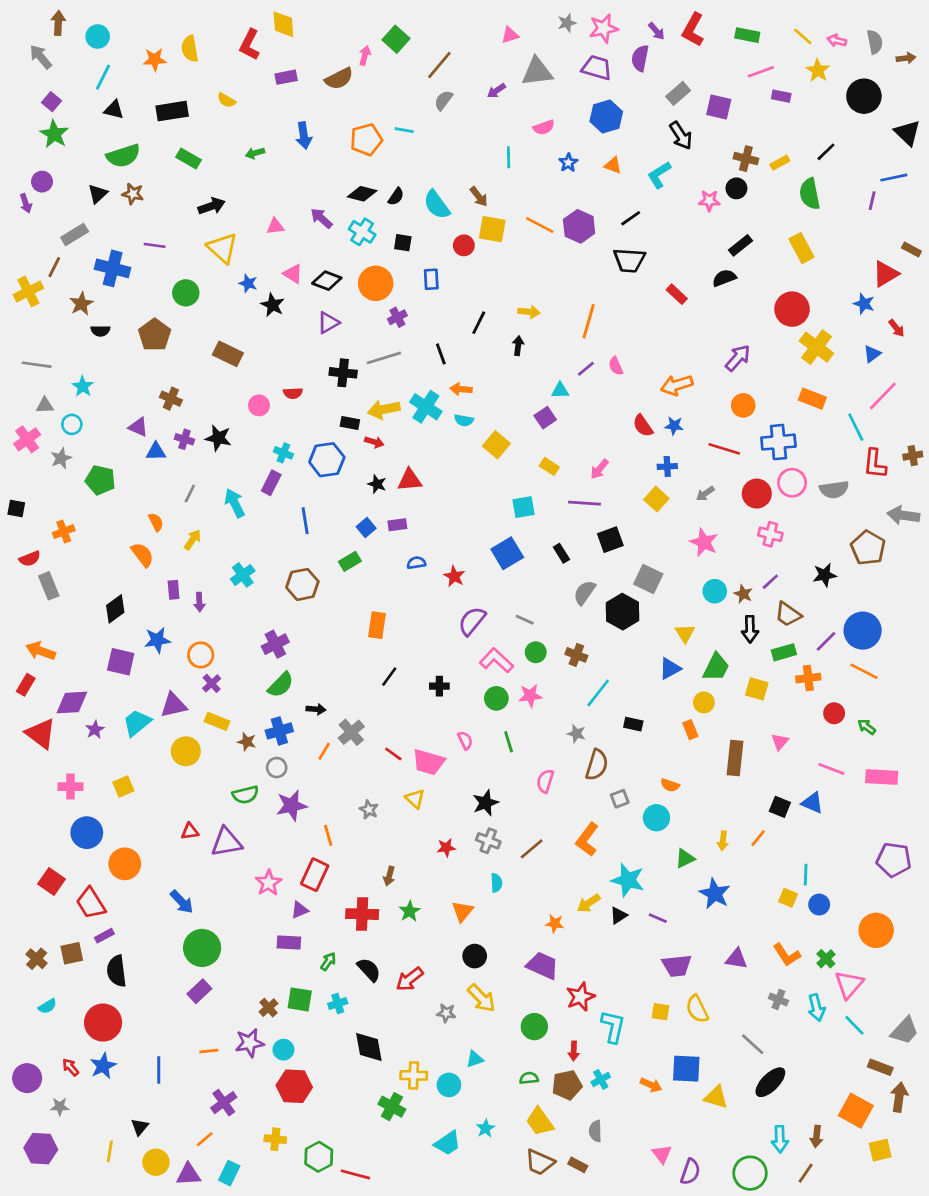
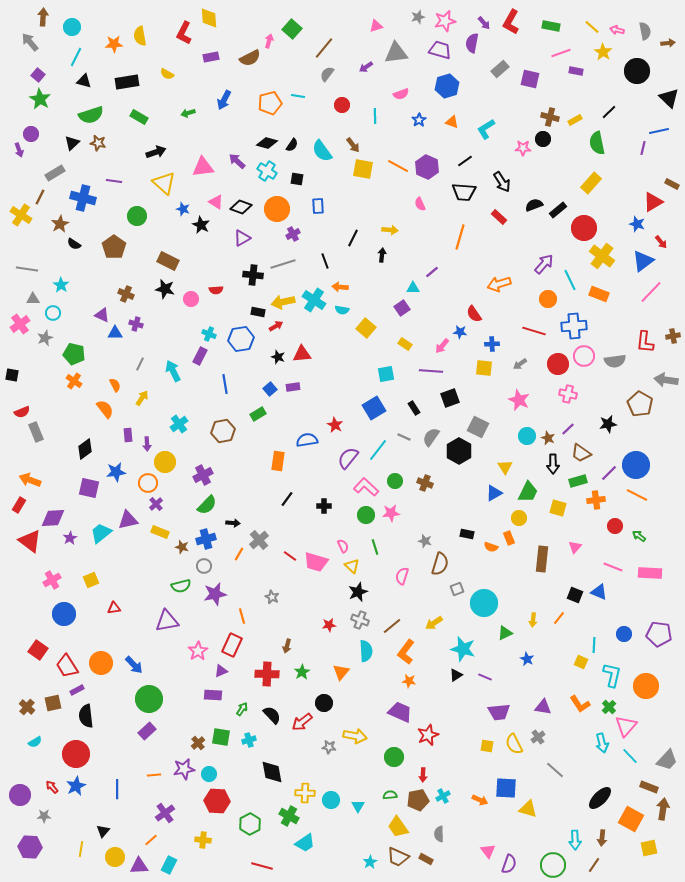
blue arrow: (304, 136) -> (224, 100), turned 36
black arrow: (681, 136) -> (502, 182), moved
pink triangle: (275, 226) -> (203, 167), size x1.6
red circle: (464, 245) -> (342, 105), moved
black rectangle: (741, 245) -> (558, 210), moved
yellow rectangle: (802, 248) -> (591, 183), turned 70
yellow cross: (28, 291) -> (21, 215), turned -30
orange line: (589, 321) -> (460, 237), moved
black semicircle: (100, 331) -> (74, 244), turned 32
blue triangle: (872, 354) -> (643, 261), size x1.6
pink semicircle: (616, 366) -> (420, 204), moved
blue star: (674, 426) -> (460, 332), moved
cyan line: (856, 427) -> (570, 280), moved
black star: (218, 438) -> (165, 289), moved
red arrow: (374, 442) -> (276, 326), turned -48
yellow square: (656, 499) -> (484, 368), turned -36
orange cross: (64, 532) -> (74, 381), moved, turned -35
blue semicircle: (416, 563) -> (307, 440), moved, size x1.5
gray line: (525, 620) -> (404, 437), moved
cyan line: (598, 693) -> (378, 450), moved
yellow circle: (186, 751) -> (165, 462), moved
orange semicircle: (670, 785) -> (491, 547), moved
pink cross: (70, 787) -> (52, 580), turned -30
yellow triangle: (415, 799) -> (352, 566), moved
cyan circle: (656, 818) -> (484, 603), size x1.4
red triangle: (190, 831) -> (114, 608), moved
orange L-shape: (587, 839) -> (406, 652), moved
orange circle: (125, 864) -> (101, 663), moved
cyan semicircle: (496, 883) -> (366, 651), size x1.5
blue star: (715, 894) -> (527, 659), size x0.6
yellow arrow: (589, 903) -> (434, 623), moved
blue circle: (819, 905) -> (624, 634), moved
black circle: (475, 956) -> (324, 703), moved
yellow arrow: (481, 998) -> (355, 736), turned -35
gray cross: (778, 999) -> (538, 737), moved, turned 32
cyan L-shape: (613, 1027) -> (612, 675), moved
cyan triangle: (475, 1059) -> (358, 806), moved, turned -40
black ellipse: (770, 1082) -> (600, 798), moved
cyan star: (486, 1128) -> (370, 862), moved
cyan trapezoid: (448, 1143) -> (305, 843), moved
green hexagon: (319, 1157) -> (250, 824), moved

